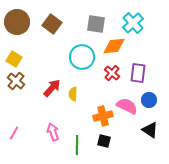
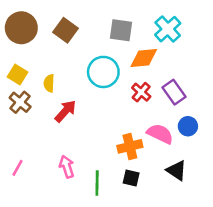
purple rectangle: (138, 73) -> (174, 92), turned -42
yellow semicircle: (73, 94) -> (49, 83), moved
black triangle: (150, 130) -> (177, 170), moved

